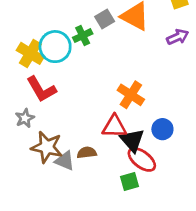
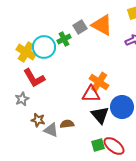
red triangle: (114, 126) -> (91, 94), moved
blue circle: (162, 129) -> (122, 107), size x1.5
brown star: (47, 147) -> (38, 120), size x0.6
red ellipse: (142, 159) -> (114, 146), moved

